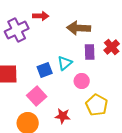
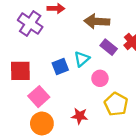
purple cross: (17, 30) -> (30, 24), turned -30
purple rectangle: (90, 52) -> (109, 47), turned -49
pink square: (37, 96) -> (39, 97), moved

